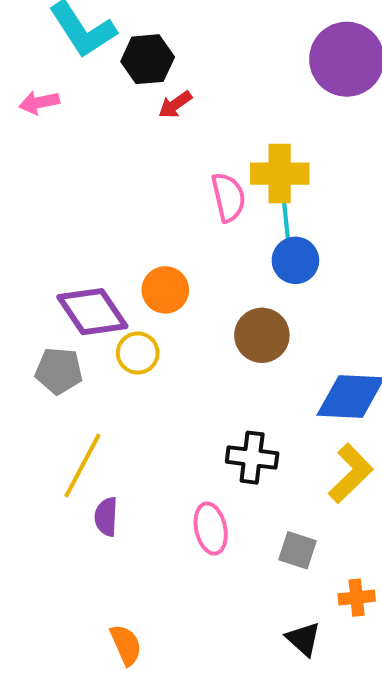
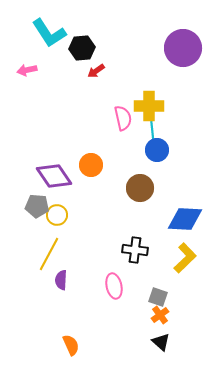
yellow circle: (138, 353) -> (57, 215), moved
orange cross: (357, 598) -> (160, 315), moved, turned -30

